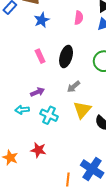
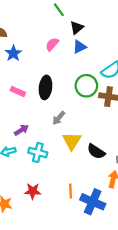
pink semicircle: (79, 18) -> (52, 44), turned -136
pink rectangle: (40, 56) -> (18, 92), turned -32
orange line: (68, 180) -> (71, 191), moved

